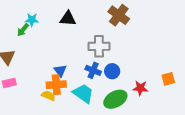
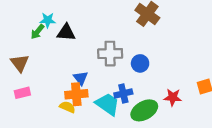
black triangle: (68, 19) -> (66, 32), moved
gray cross: (99, 46) -> (110, 54), moved
blue cross: (93, 70) -> (123, 94), moved, turned -35
blue circle: (112, 71) -> (140, 63), moved

